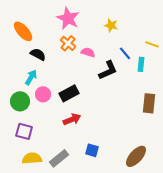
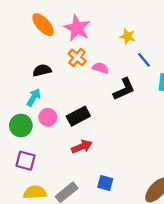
orange ellipse: (23, 31) -> (43, 25), moved
blue line: (125, 53) -> (144, 60), moved
black semicircle: (38, 54) -> (42, 70), turned -42

